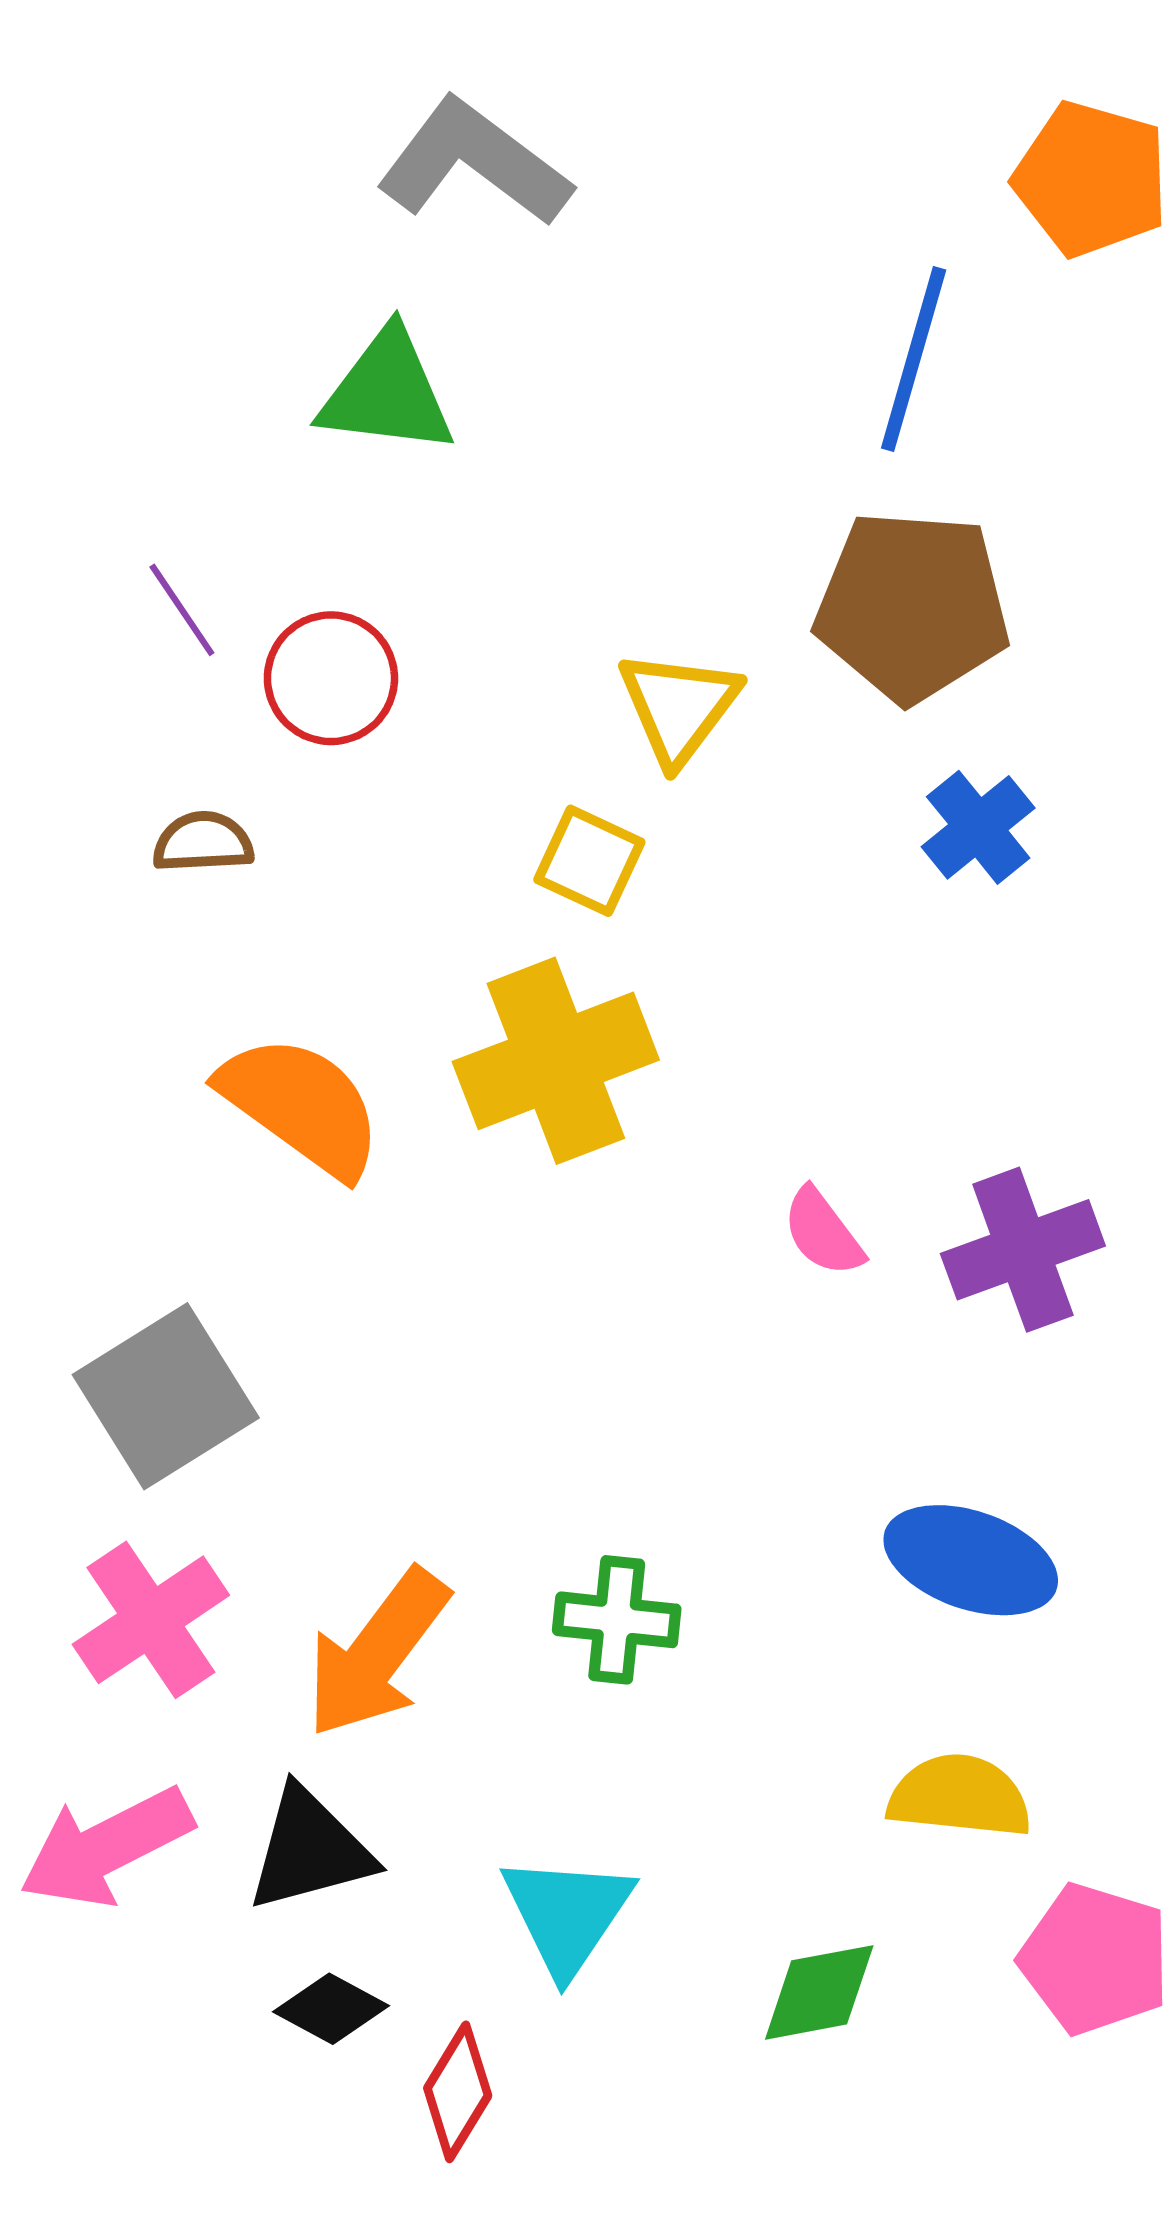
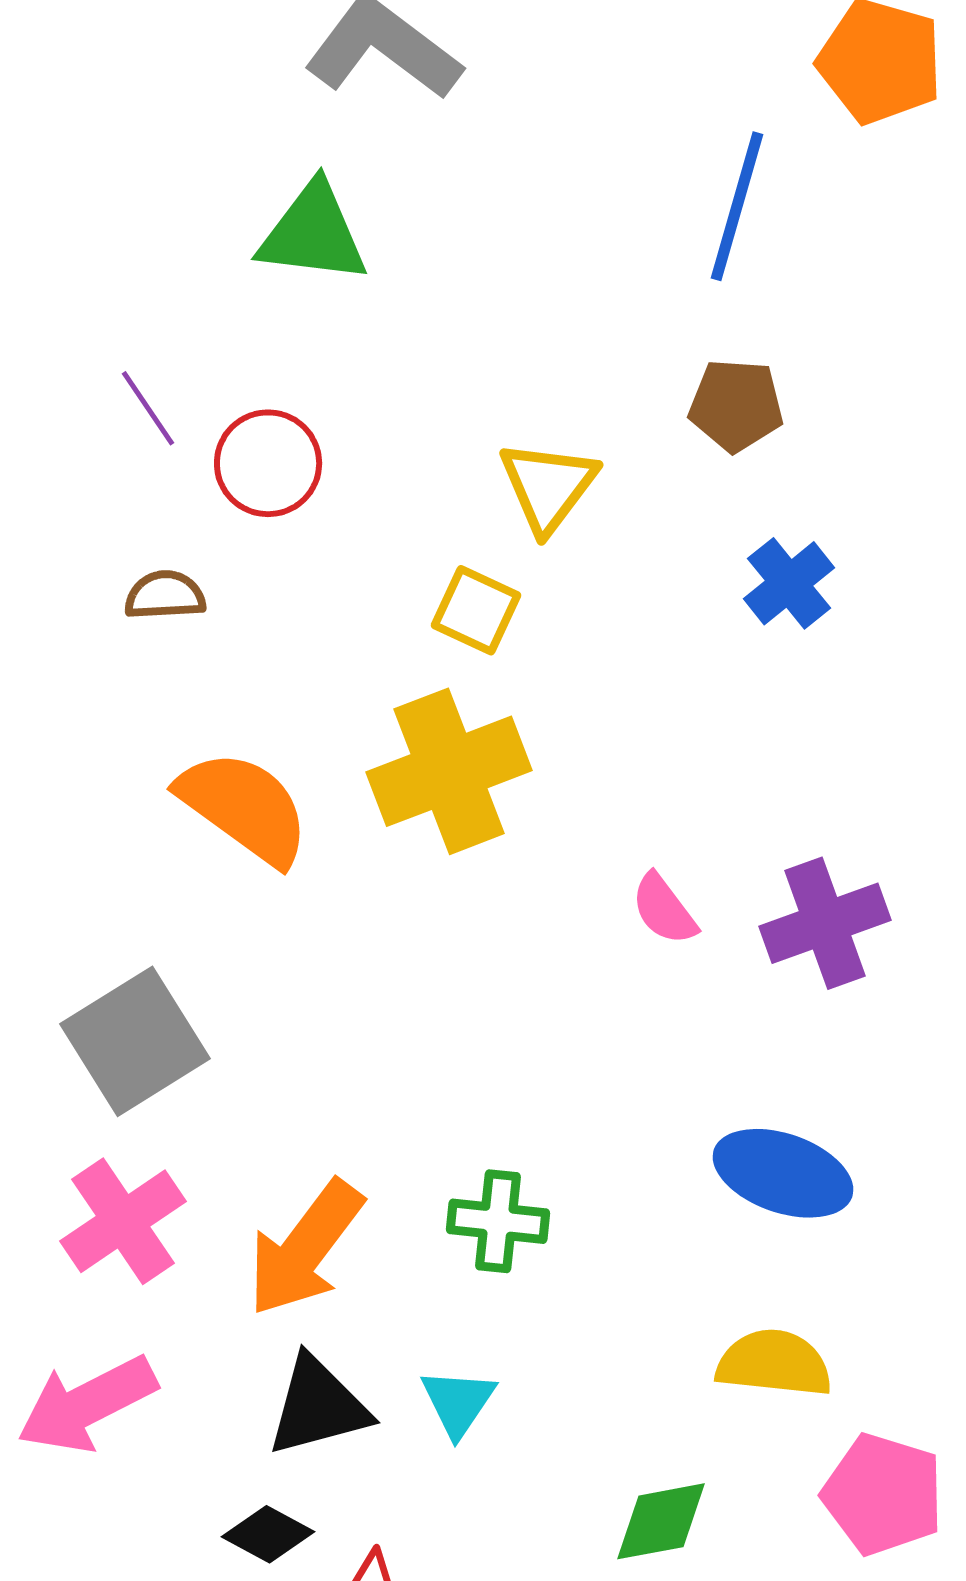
brown pentagon: (912, 606) -> (736, 405), size x0.6
black triangle: (310, 1850) -> (318, 1406), moved
cyan triangle: (567, 1914) -> (458, 1402), moved, size x0.7

